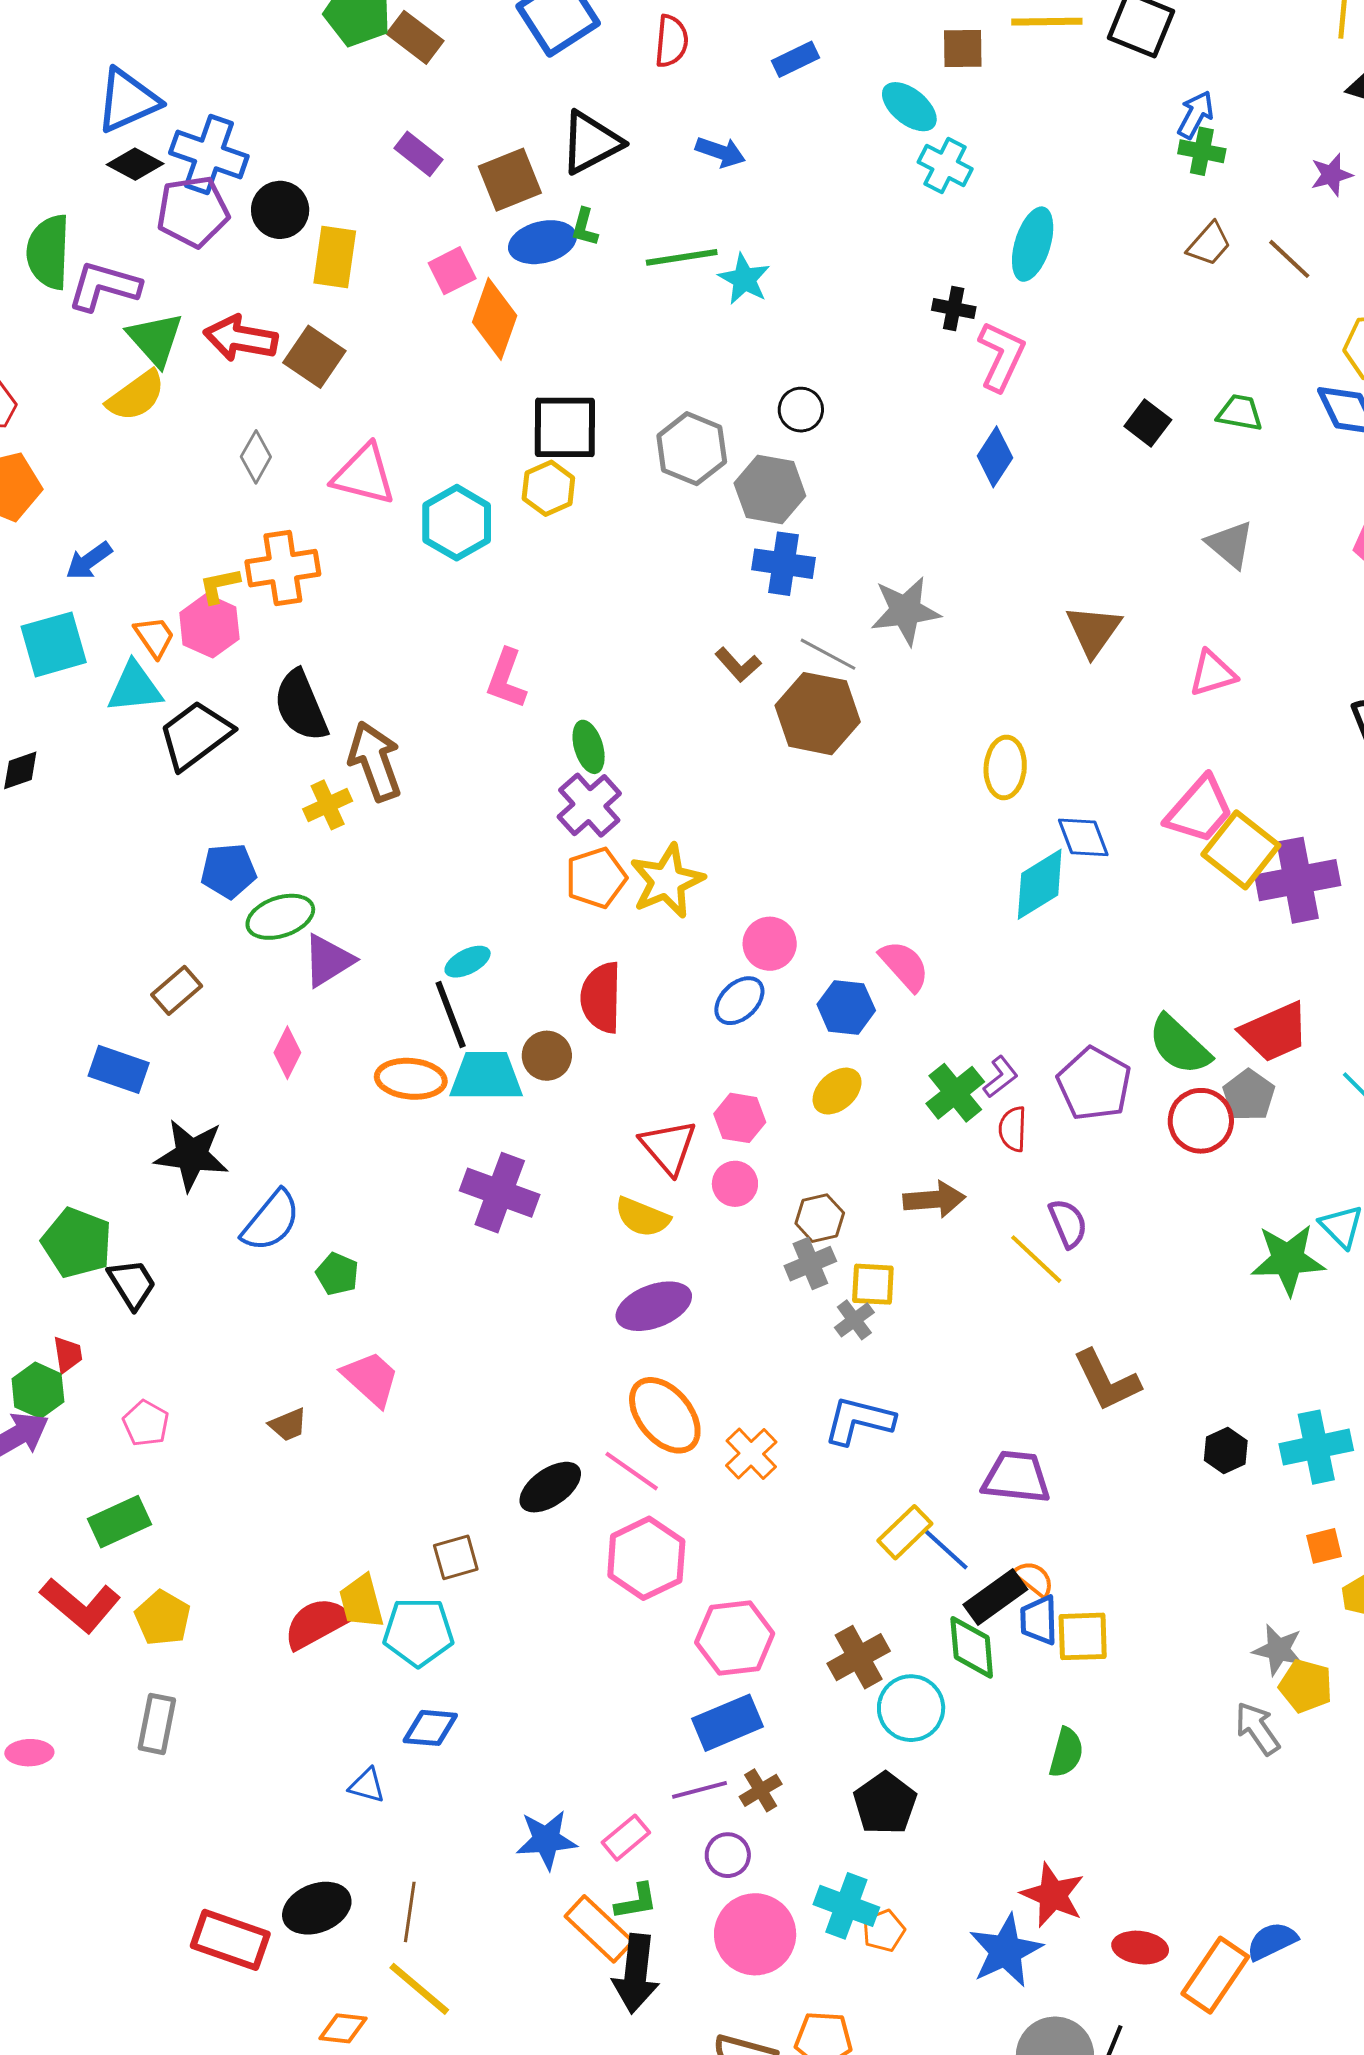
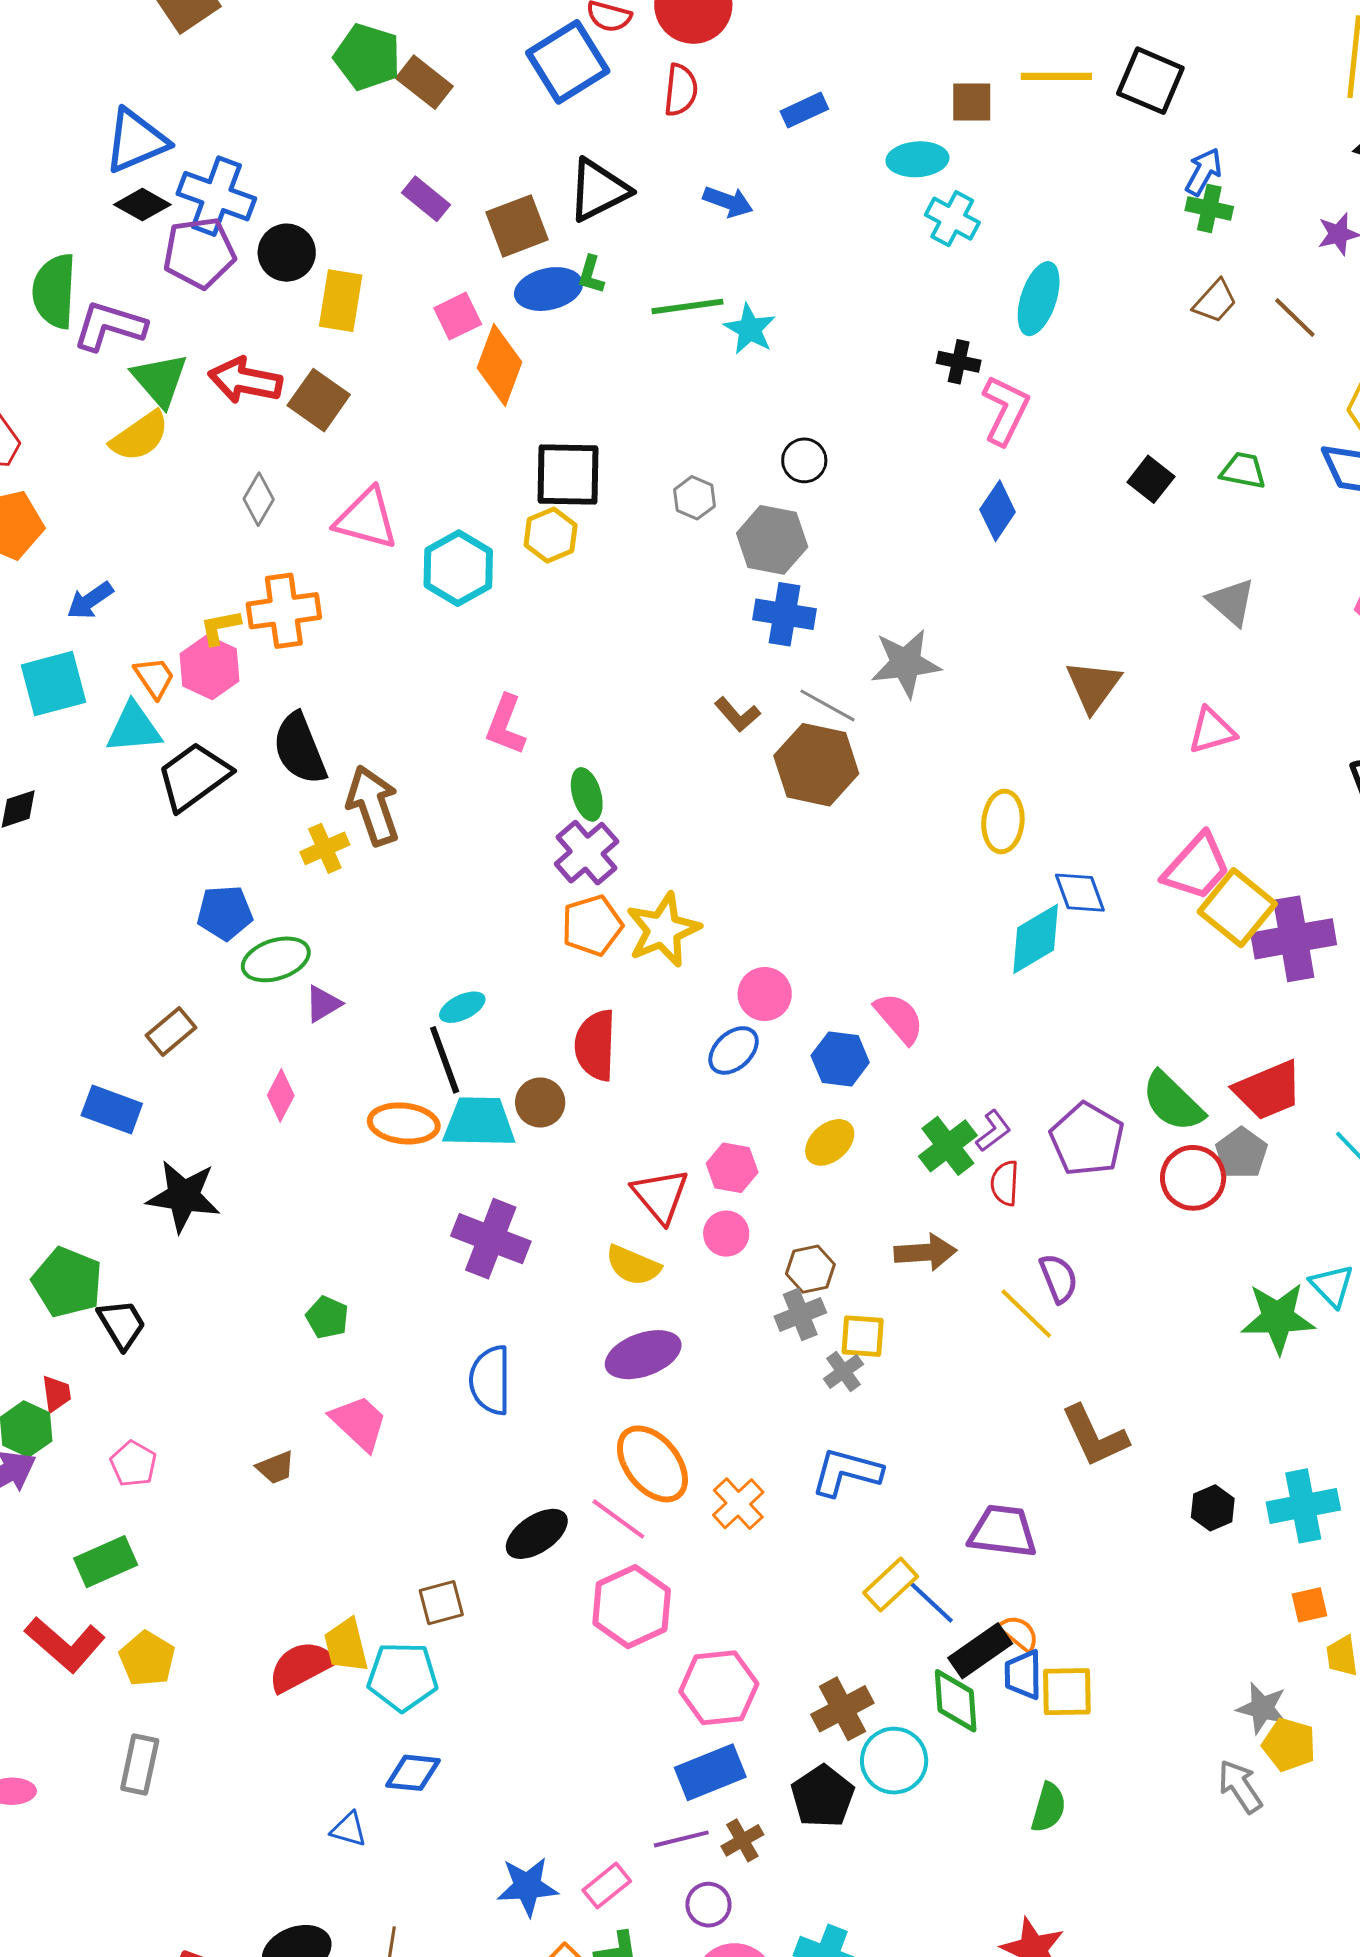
cyan ellipse: (909, 107) -> (917, 159), turned -44
gray hexagon: (692, 449) -> (694, 498), size x0.6
purple triangle: (328, 960) -> (323, 1004), size x0.7
blue semicircle: (271, 1221) -> (490, 1380), moved, turned 140
black pentagon: (885, 1803) -> (823, 1796), moved

